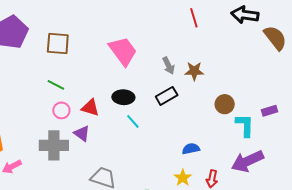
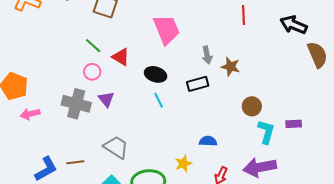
red triangle: (90, 108) -> (121, 57), moved
yellow star: (183, 178) -> (183, 164), moved

